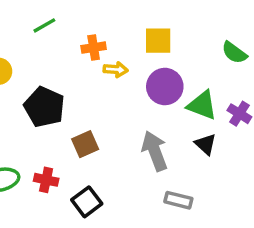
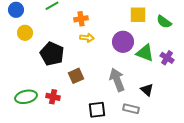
yellow square: (158, 41) -> (138, 15), moved
yellow arrow: (116, 70) -> (87, 38), moved
black triangle: (206, 144) -> (147, 90), moved
black square: (87, 202) -> (97, 110), moved, turned 30

